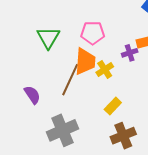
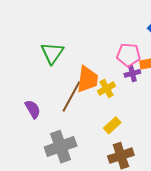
pink pentagon: (93, 33) -> (129, 55), moved

